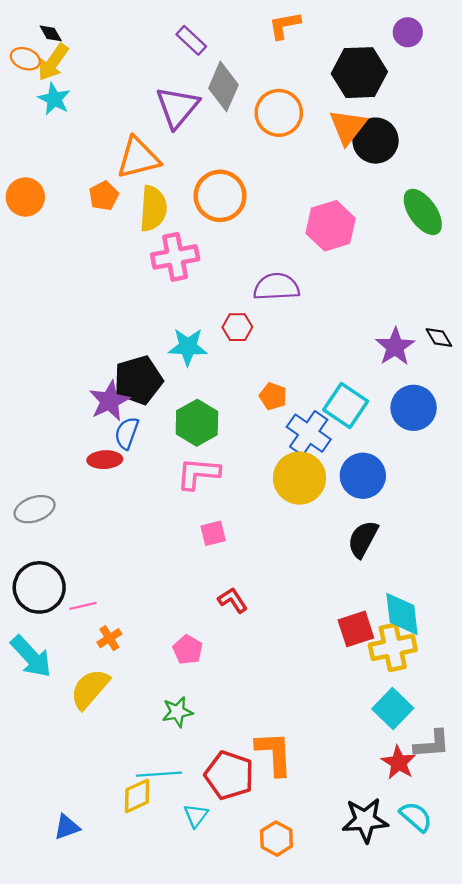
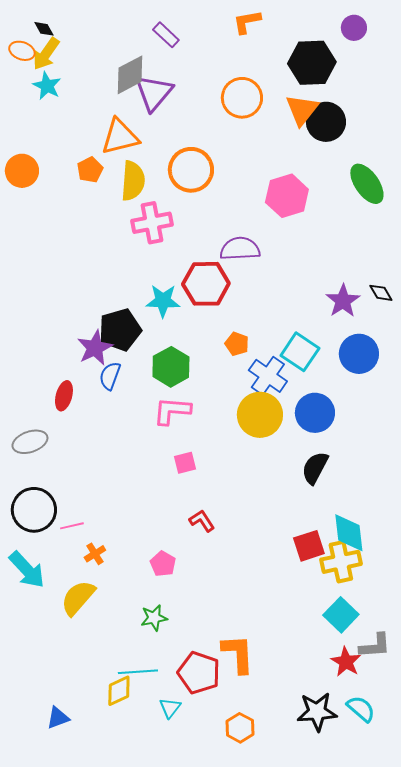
gray diamond: (223, 86) -> (130, 75), moved, turned 39
red hexagon: (237, 327) -> (206, 284), size x1.8
red ellipse: (105, 460) -> (64, 396), moved, turned -72

